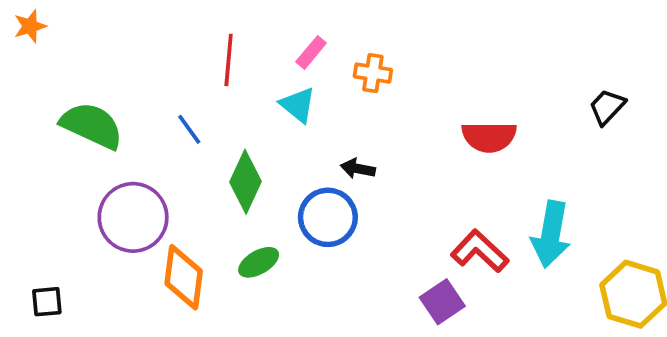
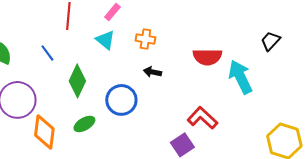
orange cross: (373, 73) -> (145, 39), moved
black arrow: (358, 169) -> (152, 72), moved
cyan arrow: (551, 234) -> (240, 77), moved, turned 144

